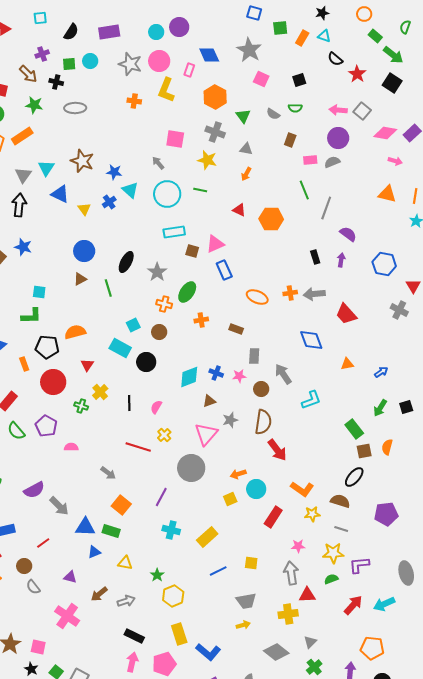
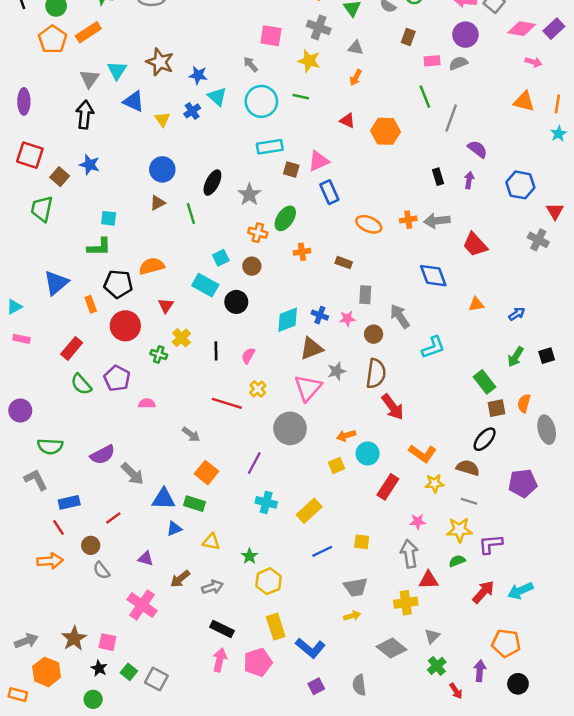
brown triangle: (209, 401) -> (312, 348), size x1.5
gray ellipse: (406, 573) -> (547, 430), moved

